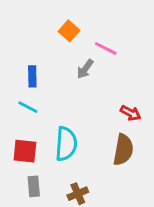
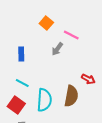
cyan line: (28, 107) -> (22, 83), moved
brown semicircle: (123, 150) -> (71, 96), moved
red square: (25, 151) -> (16, 105), turned 30

